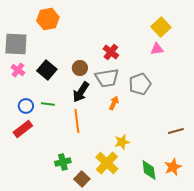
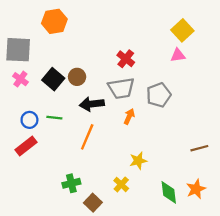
brown circle: (80, 68) -> (77, 77), moved
black arrow: (81, 92) -> (92, 104), turned 50
orange line: (77, 121) -> (87, 137), turned 30
yellow cross: (107, 163) -> (121, 184), size x0.6

